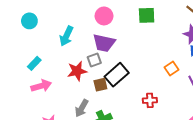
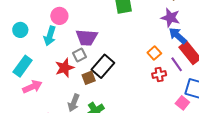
pink circle: (104, 16) -> (59, 16), moved
cyan circle: (29, 21) -> (20, 30), moved
cyan rectangle: (34, 63) -> (23, 66), size x1.5
red cross: (150, 100) -> (159, 74), moved

